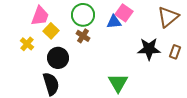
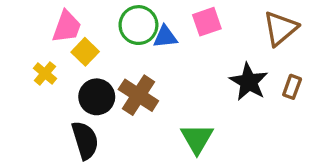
pink square: (124, 13) -> (207, 22), turned 36
blue triangle: (114, 22) -> (165, 37), moved
brown cross: (83, 36) -> (138, 95), moved, size x1.6
black star: (149, 49) -> (249, 82), turned 30

